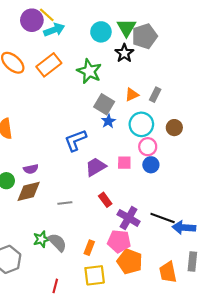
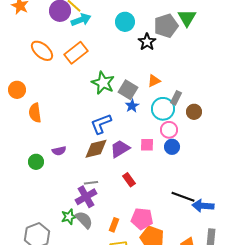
green triangle: (126, 28) -> (187, 18), moved
green star: (89, 71) -> (103, 83), moved
gray rectangle: (155, 95) -> (176, 98), moved
brown diamond: (29, 191) -> (96, 149), moved
purple cross: (129, 218) -> (86, 197), moved, turned 30

